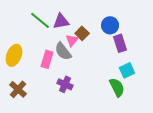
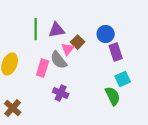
green line: (40, 20) -> (36, 29), turned 50
brown cross: (18, 89) -> (13, 108), moved

